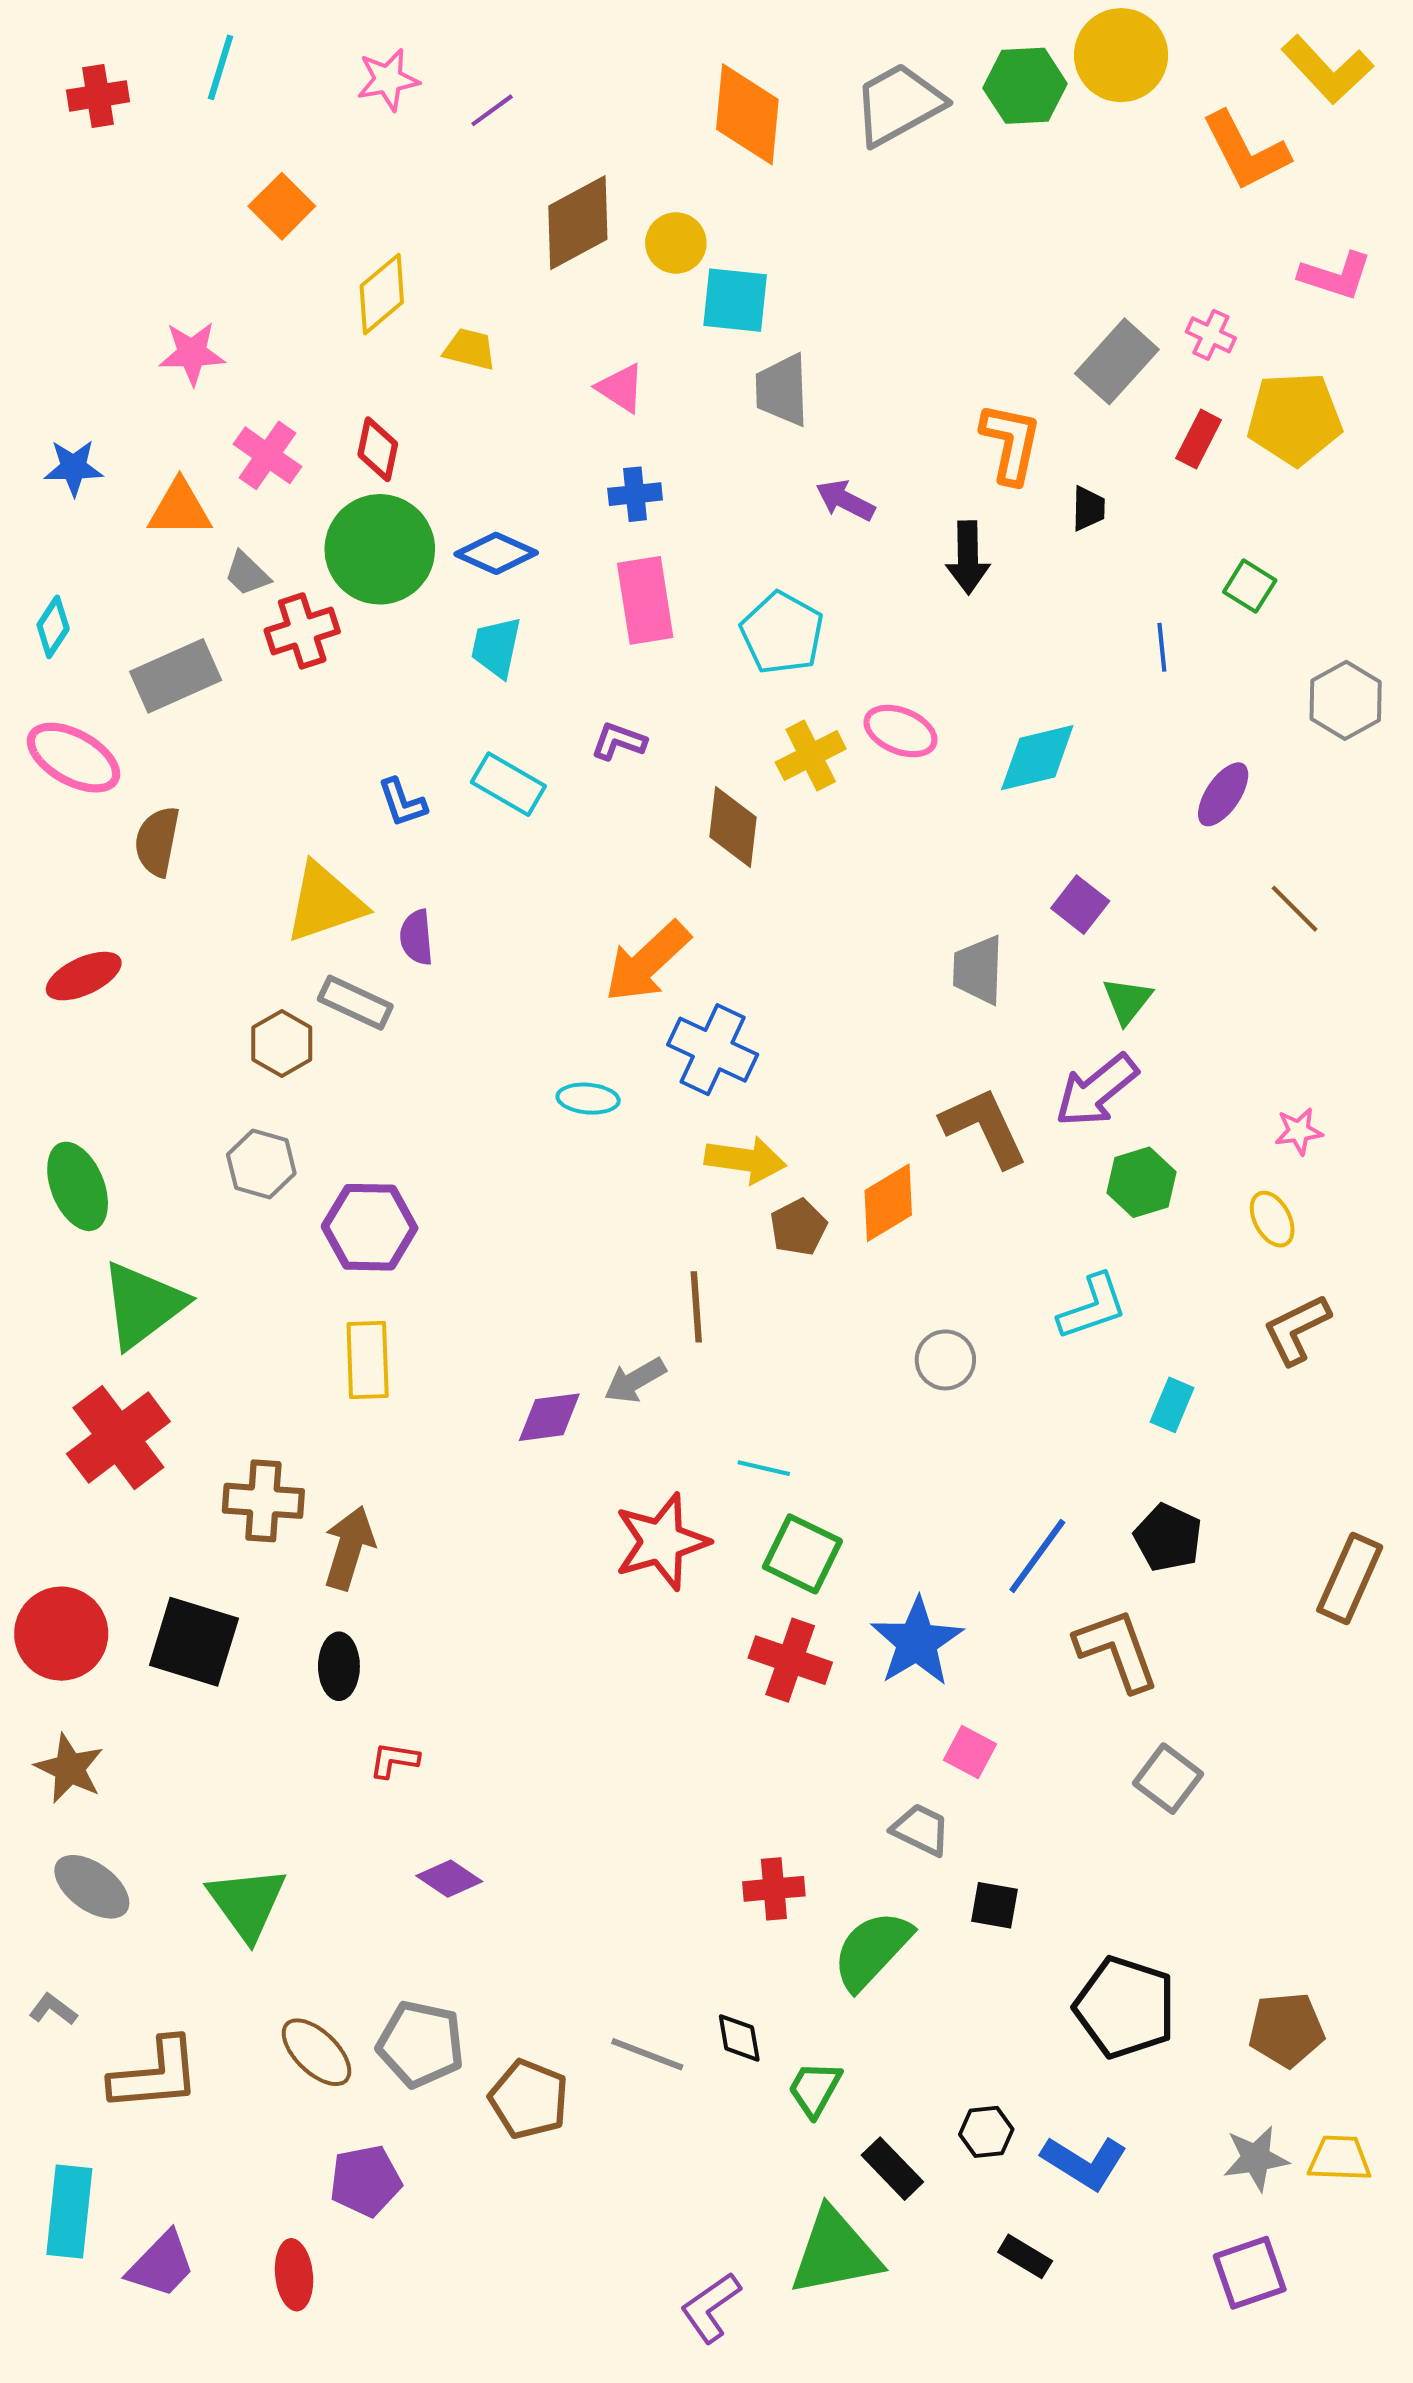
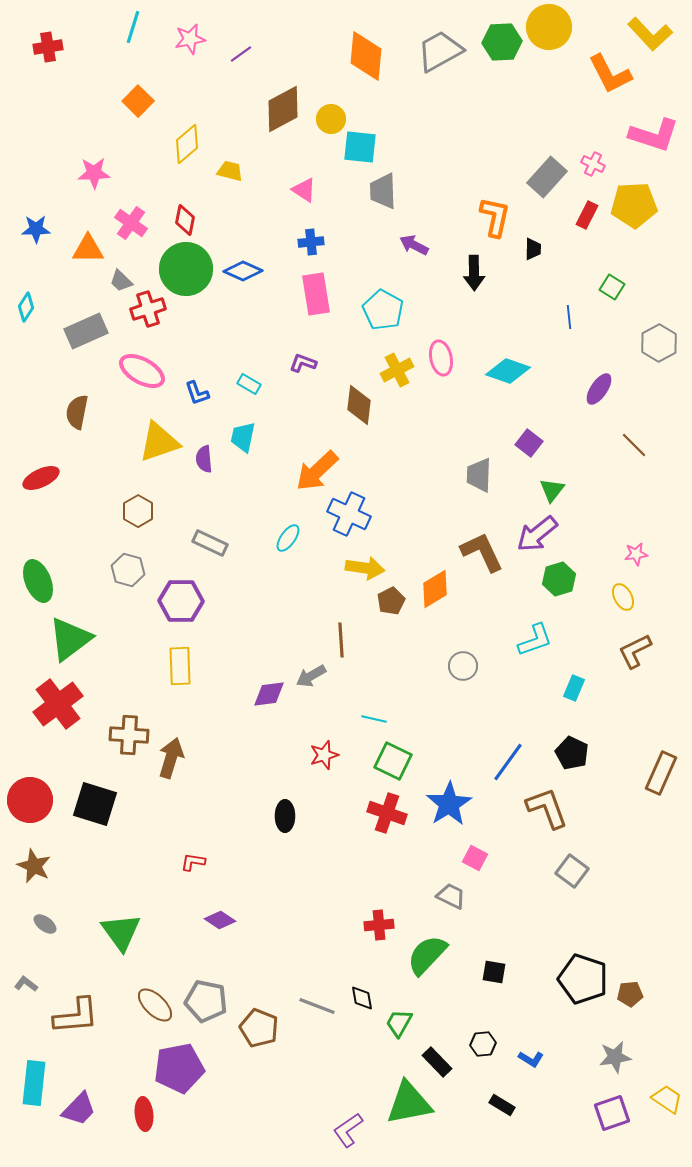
cyan line: (221, 67) -> (133, 27), moved
pink L-shape: (1335, 276) -> (654, 135), size x1.4
cyan trapezoid: (496, 647) -> (243, 437), moved
pink ellipse: (900, 731) -> (441, 358), turned 56
pink ellipse: (73, 758) -> (142, 371), moved
cyan diamond: (1037, 758) -> (508, 371), turned 33
cyan rectangle: (508, 784) -> (249, 384), size x0.7
gray rectangle: (355, 1003) -> (210, 543), moved
cyan ellipse: (588, 1099) -> (288, 538), turned -60
red star: (662, 1542) -> (324, 755), size x0.6
black ellipse: (339, 1666) -> (285, 816), moved
gray ellipse: (92, 1887) -> (45, 924), size x0.6
black square: (994, 1905) -> (494, 972), moved
black pentagon: (1125, 2007) -> (583, 979), moved
brown pentagon: (1286, 2030) -> (630, 994), size x0.7
yellow trapezoid: (1340, 2158) -> (667, 1099), moved, turned 32
blue L-shape: (1084, 2162) -> (531, 1059), size x0.6
purple pentagon: (365, 2181) -> (179, 1068), size x1.4

